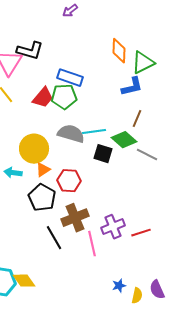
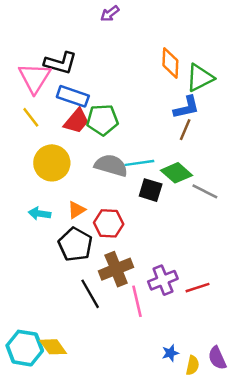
blue rectangle: (70, 78) -> (73, 96), moved
brown line: (137, 119) -> (185, 130), moved
yellow circle: (34, 149) -> (52, 163), moved

